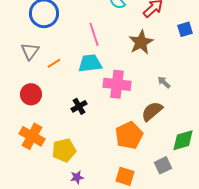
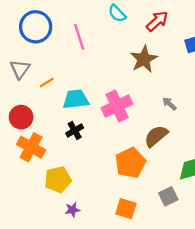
pink line: (94, 34) -> (79, 37), moved
cyan trapezoid: (90, 63) -> (76, 99), moved
pink cross: (117, 84) -> (117, 106), turned -32
orange cross: (32, 136) -> (31, 147), moved

